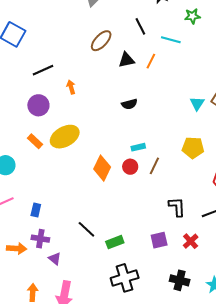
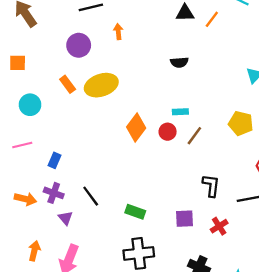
black line: (86, 229) -> (91, 196), moved
green rectangle: (115, 242) -> (135, 212), turned 30

